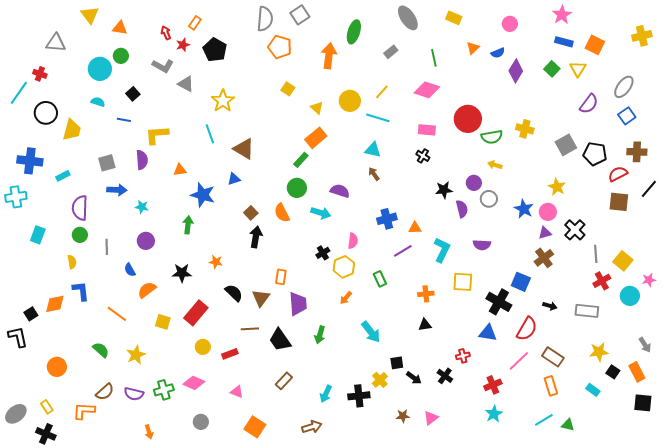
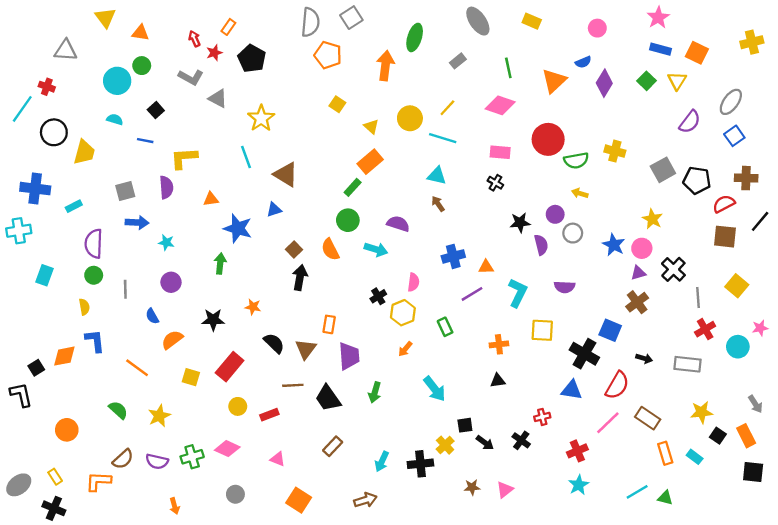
orange triangle: (473, 48) -> (554, 81), moved, size x1.6
yellow square: (623, 261) -> (737, 286), moved
orange rectangle: (551, 386) -> (665, 453), moved

